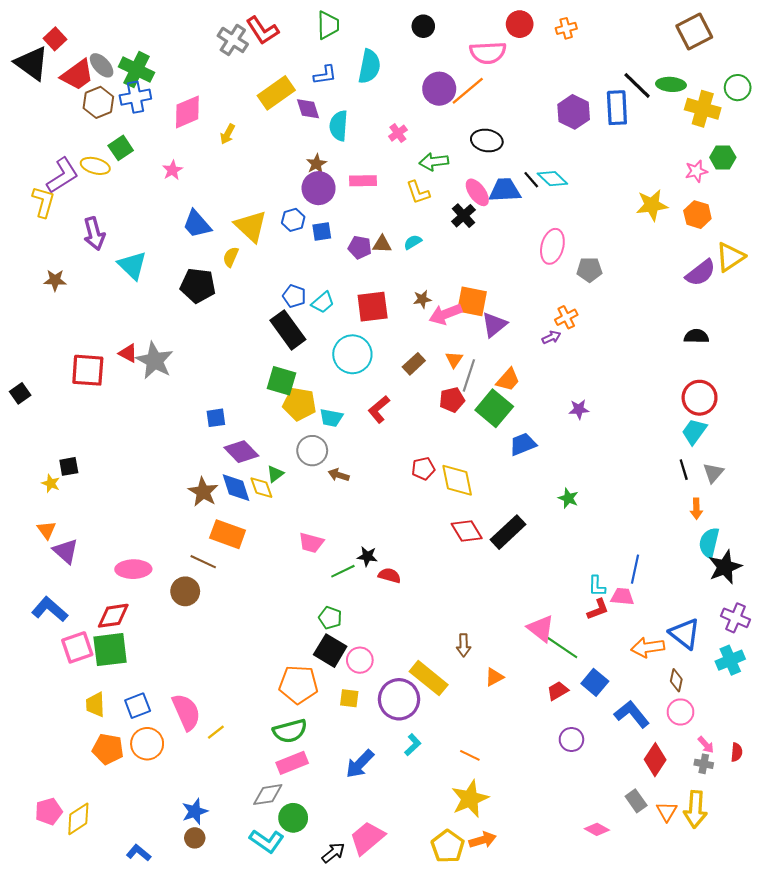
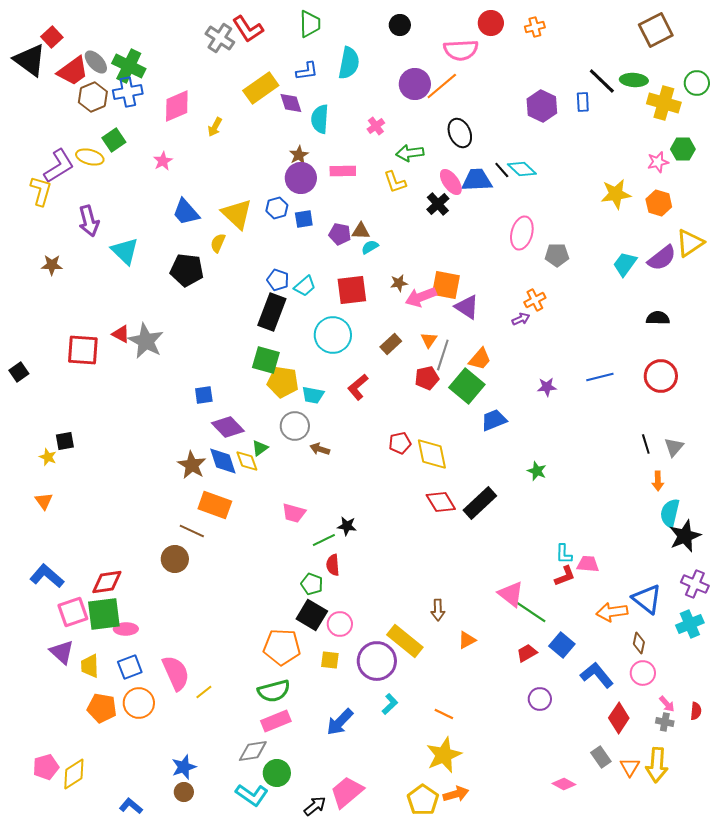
blue rectangle: (617, 108) -> (583, 102), size x0.6
black ellipse: (487, 141) -> (460, 133), turned 56
cyan semicircle: (413, 242) -> (370, 247), moved
purple triangle: (494, 325) -> (467, 307), turned -48
black rectangle: (288, 330) -> (272, 312), turned 57
cyan trapezoid: (694, 432) -> (625, 264), moved
purple triangle: (66, 551) -> (62, 652), moved
pink ellipse: (133, 569) -> (126, 629), moved, size x0.7
blue line: (635, 569) -> (600, 377), moved, turned 64
red semicircle: (389, 575) -> (333, 565), moved, turned -110

